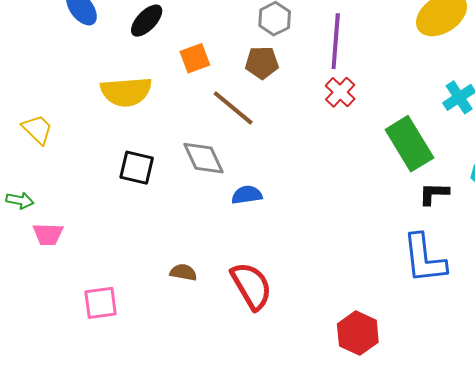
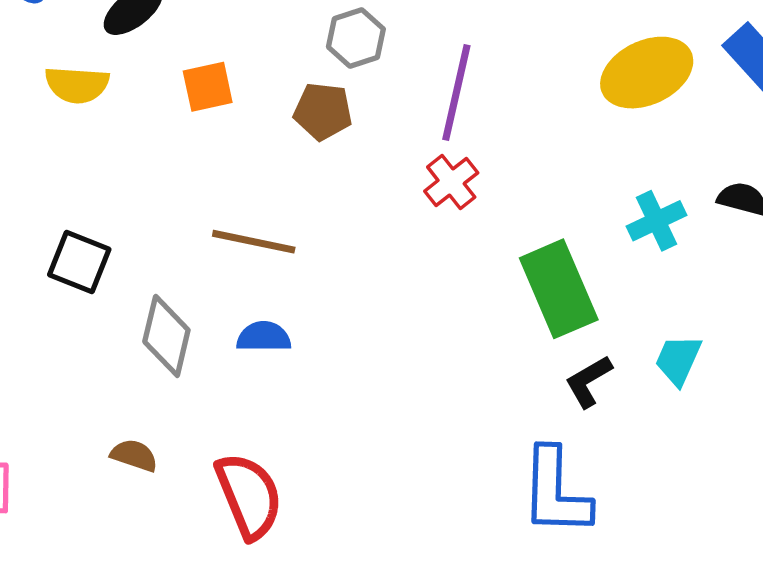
yellow semicircle: (126, 92) -> (77, 85), moved, size x0.7
brown line: (233, 108) -> (254, 242), moved, turned -36
gray diamond: (204, 158) -> (166, 336), moved, turned 30
black L-shape: (434, 194) -> (588, 381), turned -40

